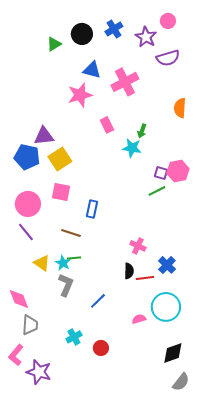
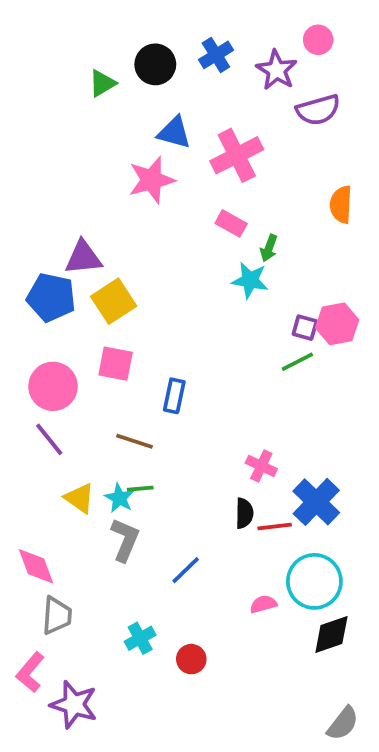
pink rectangle: (107, 125) -> (231, 223), moved, turned -35
blue cross: (167, 265) -> (316, 502), size x1.4
black diamond: (173, 353) -> (331, 634), moved

